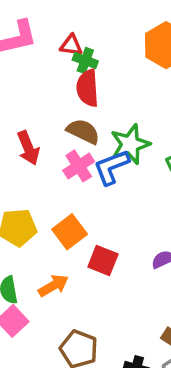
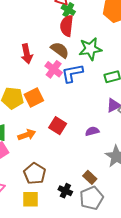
green star: (130, 144) -> (90, 49), moved
pink cross: (79, 166) -> (54, 69), turned -30
orange square: (70, 232) -> (34, 97), moved

